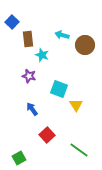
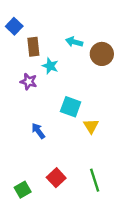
purple star: (29, 76) -> (29, 82), moved
red square: (47, 135) -> (56, 178), moved
green line: (79, 150) -> (95, 180), turned 36

